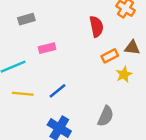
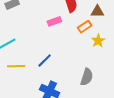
pink rectangle: (47, 48) -> (54, 21), moved
brown triangle: (132, 48) -> (97, 11), moved

